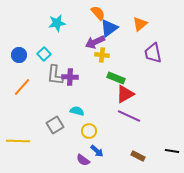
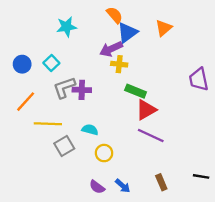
purple trapezoid: (153, 53) -> (199, 79), moved
gray L-shape: (55, 75) -> (64, 88), turned 65
yellow line: (18, 141) -> (48, 124), moved
blue arrow: (97, 151) -> (123, 186), moved
brown rectangle: (138, 156) -> (161, 182), turned 40

